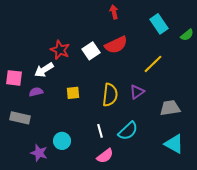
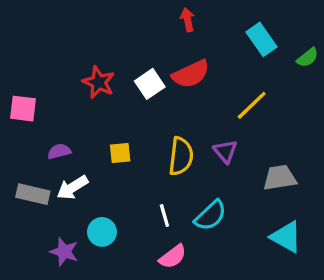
white arrow: (44, 70) -> (72, 188), moved
pink square: (14, 78) -> (23, 109), moved
purple triangle: (137, 92) -> (225, 151), turned -35

